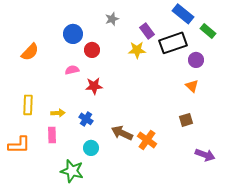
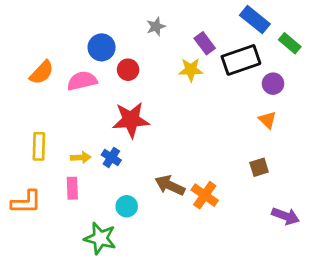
pink semicircle: (72, 70) -> (82, 81), moved, size x1.5
red star: (94, 86) -> (131, 120), size x1.5
blue cross: (86, 119) -> (111, 158), moved

